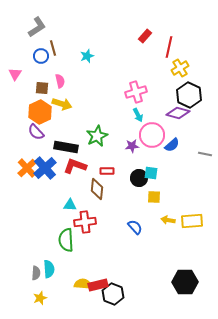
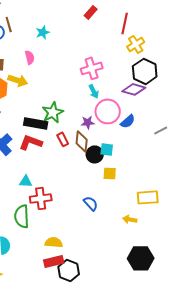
red rectangle: (145, 36) -> (91, 12), moved
pink semicircle: (60, 81) -> (30, 57), moved
black rectangle: (66, 147) -> (36, 123), moved
gray line: (205, 154) -> (161, 130), turned -40
red rectangle: (107, 171) -> (63, 139), moved, turned 64
brown diamond: (97, 189) -> (82, 141), moved
yellow arrow: (168, 220) -> (130, 219), moved
yellow semicircle: (83, 284) -> (54, 242), moved

